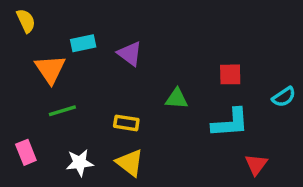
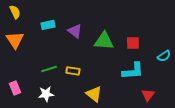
orange triangle: (50, 69) -> (15, 40), moved
green triangle: (177, 99) -> (104, 41), moved, size x1.5
green line: (62, 111) -> (49, 69), moved
yellow triangle: (130, 163) -> (94, 94), moved

